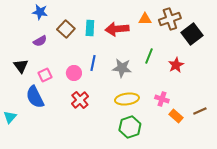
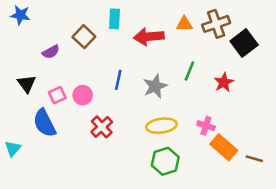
blue star: (40, 12) -> (20, 15), moved
cyan rectangle: (90, 28) -> (114, 19), moved
gray star: (122, 68) -> (155, 86), turned -30
pink circle: (74, 73) -> (83, 95), moved
brown line: (200, 111) -> (254, 159), moved, turned 40
orange rectangle: (176, 116) -> (224, 147), size x1.5

